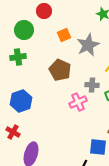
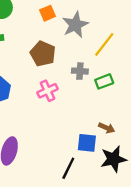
pink cross: (78, 102) -> (47, 91), moved

